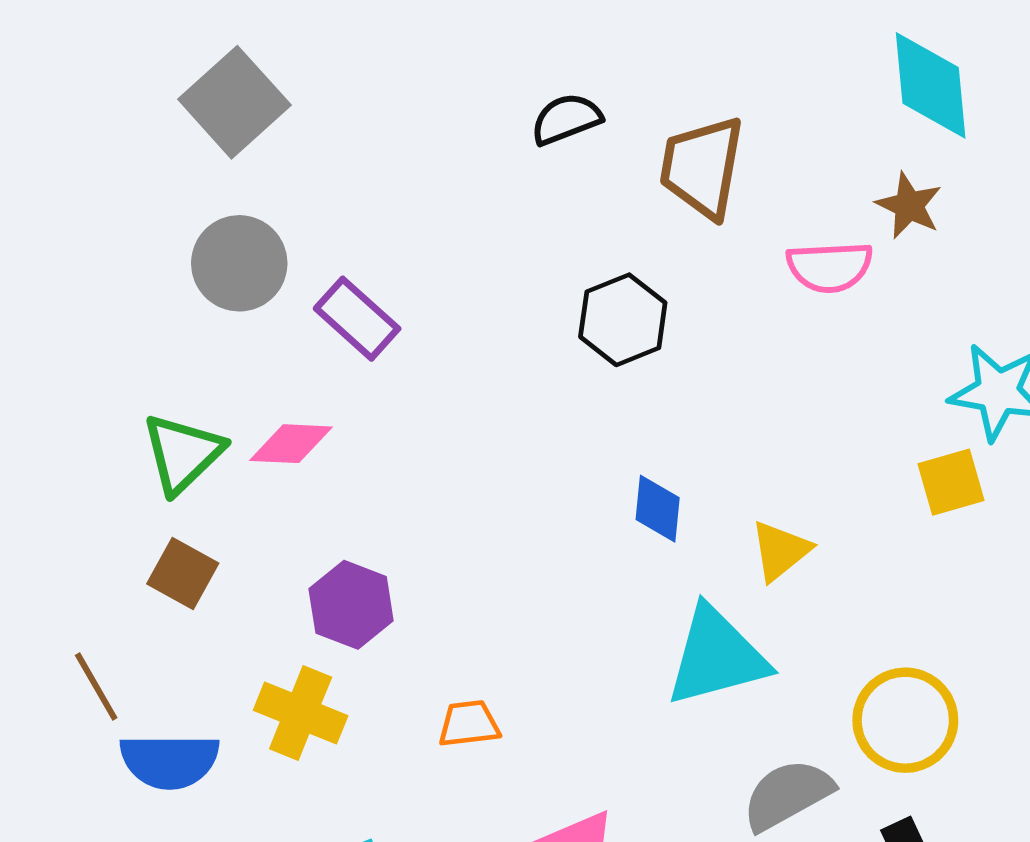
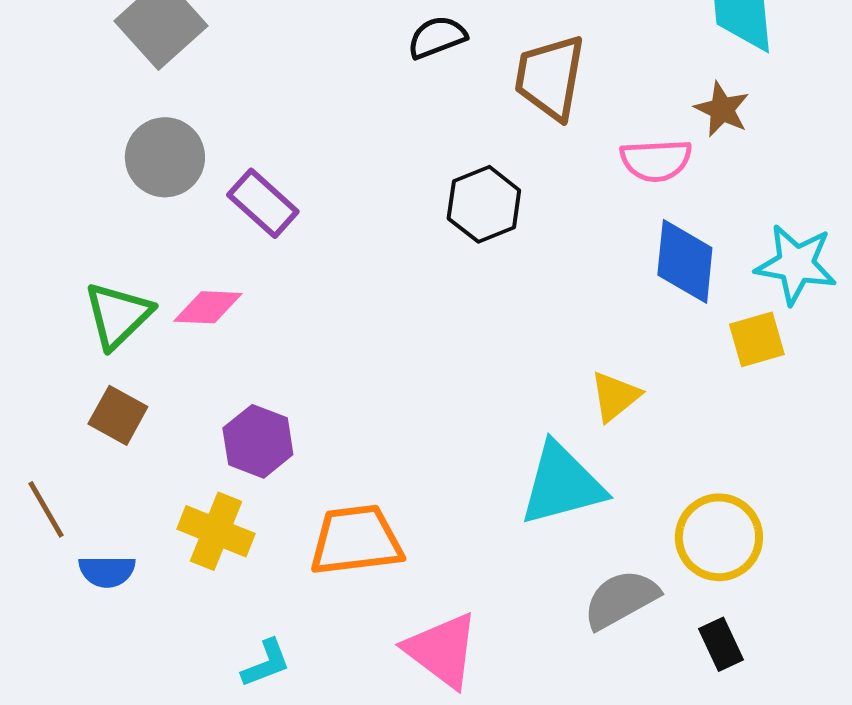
blue diamond: (658, 509) -> (685, 261), moved, size x1.5
orange trapezoid: (469, 724) -> (356, 540), size x1.8
blue semicircle: (170, 761) -> (107, 571), size x0.7

